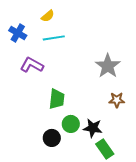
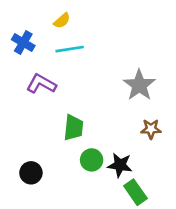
black circle: (52, 138) -> (31, 173), moved

